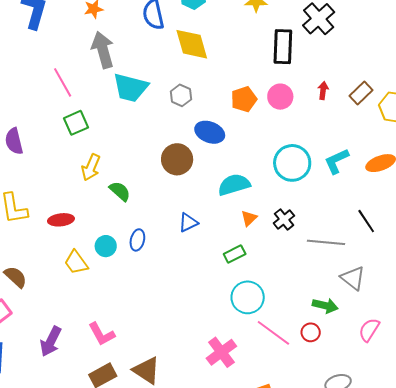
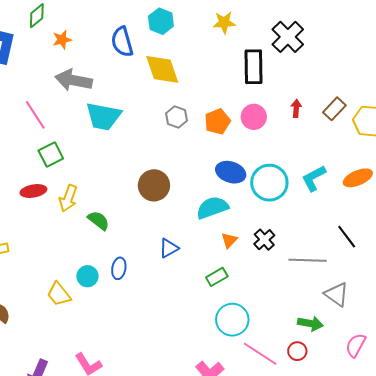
gray arrow: (103, 50) -> (74, 80), turned -60
gray hexagon: (181, 95) -> (177, 117), moved
blue ellipse: (210, 132) -> (231, 172), moved
red ellipse: (61, 220) -> (33, 191), moved

